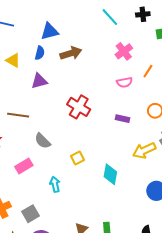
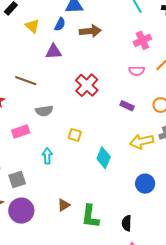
gray semicircle: (43, 141) -> (44, 111), turned -66
yellow square: (77, 158) -> (75, 135), turned 32

